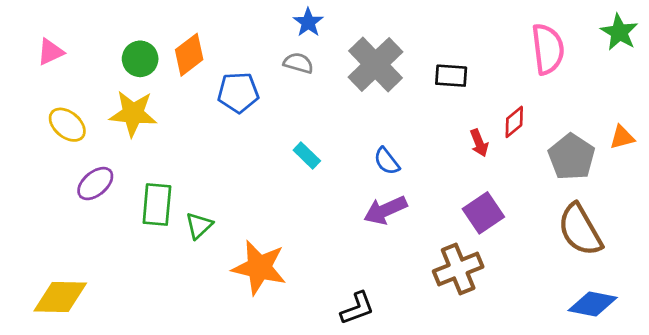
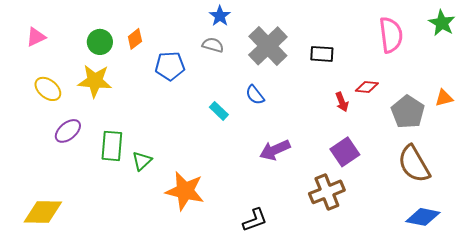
orange diamond: (189, 55) -> (135, 39), size x0.7
red diamond: (514, 122) -> (367, 87), turned 45
blue semicircle: (387, 161) -> (255, 95), moved

